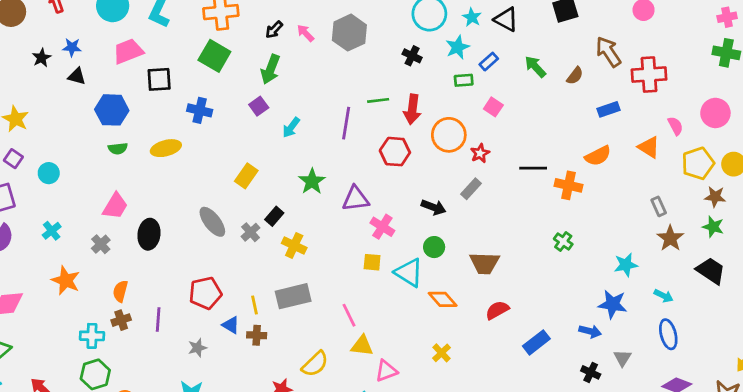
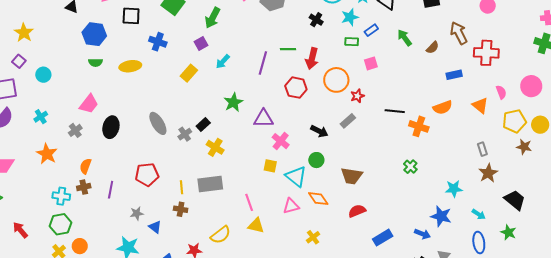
pink square: (493, 107) -> (371, 63), turned 32
yellow rectangle: (246, 176) -> (189, 73), moved
green star: (713, 227) -> (508, 232), moved
blue triangle: (231, 325) -> (155, 227), moved
pink triangle: (386, 371) -> (291, 206), moved

